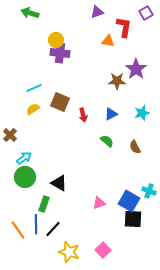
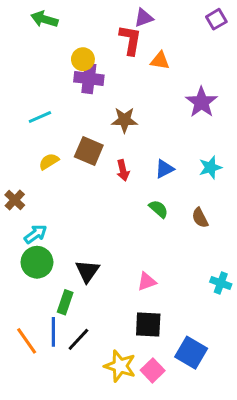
red L-shape: (124, 27) -> (130, 40), moved
brown star: (117, 81) -> (124, 120), moved
cyan line: (34, 88) -> (40, 117), moved
black triangle: (59, 183) -> (87, 271), turned 36
blue square: (129, 201) -> (191, 353), moved
pink triangle: (99, 203) -> (147, 282), moved
black square: (133, 219) -> (148, 324), moved
yellow star: (69, 252) -> (120, 366), moved

